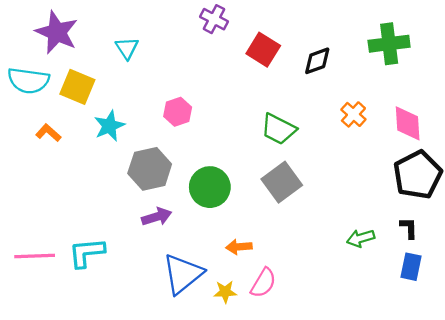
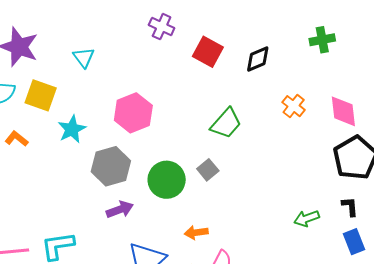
green cross: (389, 44) -> (322, 40), size x0.7
pink hexagon: (178, 112) -> (133, 113), size x1.5
green trapezoid: (279, 129) -> (226, 123), turned -72
gray square: (282, 182) -> (208, 170), moved, size x0.6
blue rectangle: (411, 267) -> (354, 242), turned -30

